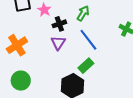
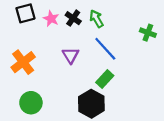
green arrow: (83, 13) -> (96, 19), turned -56
black cross: (59, 24) -> (73, 18), moved, turned -32

